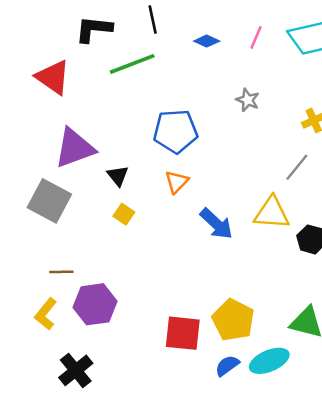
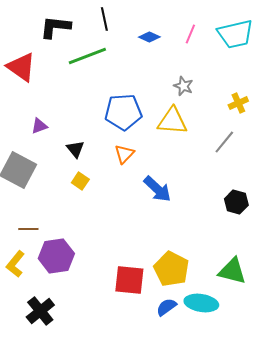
purple triangle: (75, 148) -> (39, 126), size x0.5
yellow triangle: (272, 213) -> (172, 121), moved
cyan ellipse: (269, 361) -> (201, 303), turned 32

